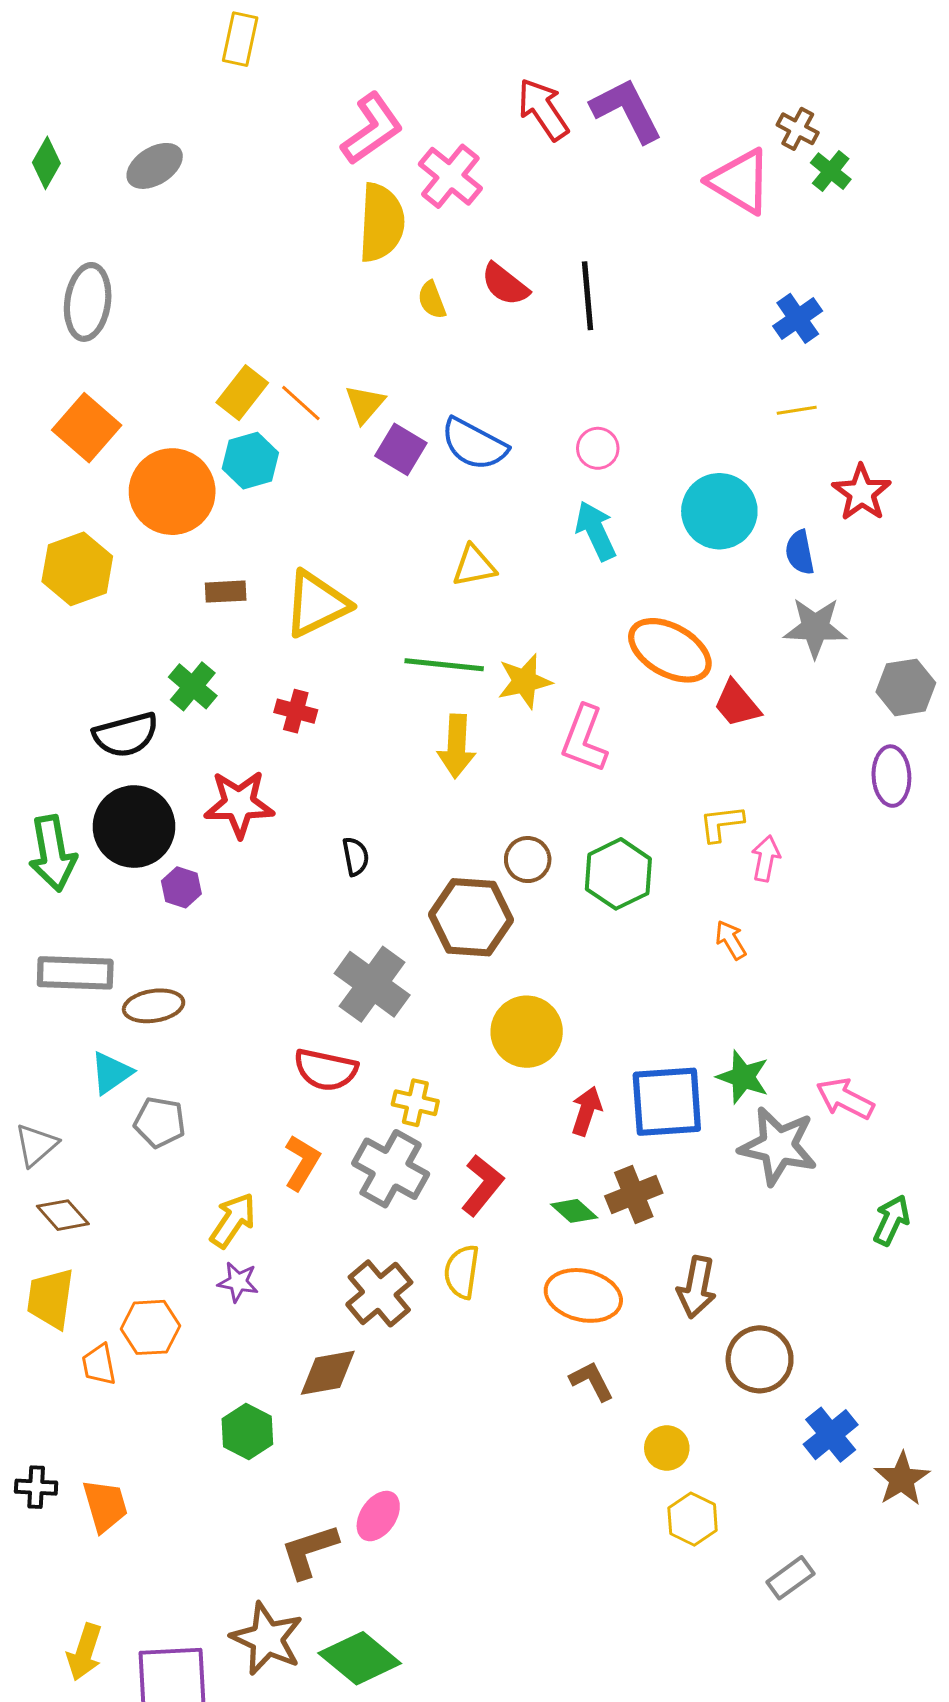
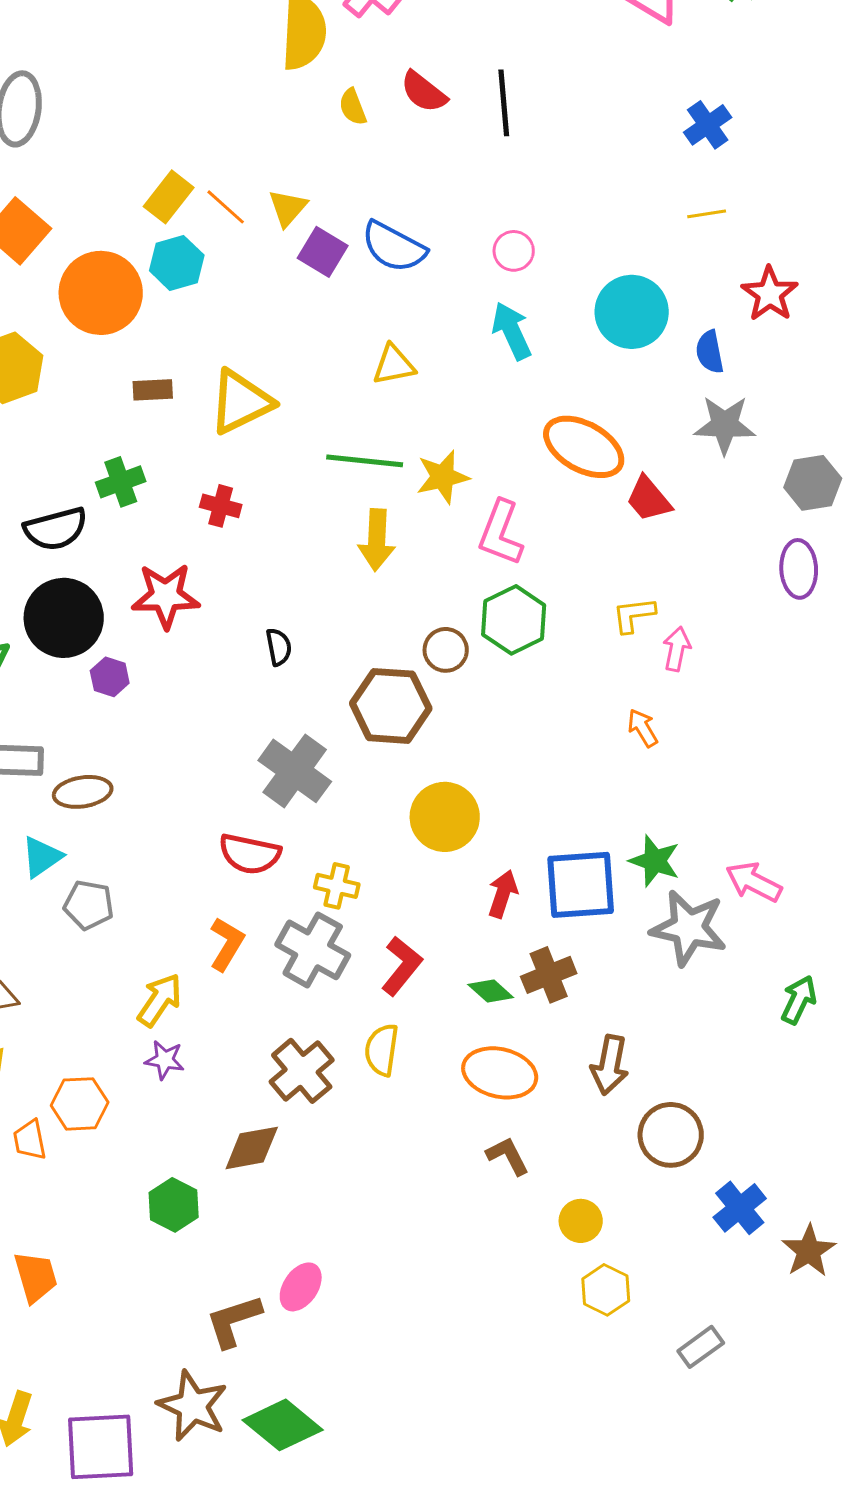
green cross: (193, 686) -> (121, 482), turned 30
green hexagon: (618, 874) -> (514, 620), moved

